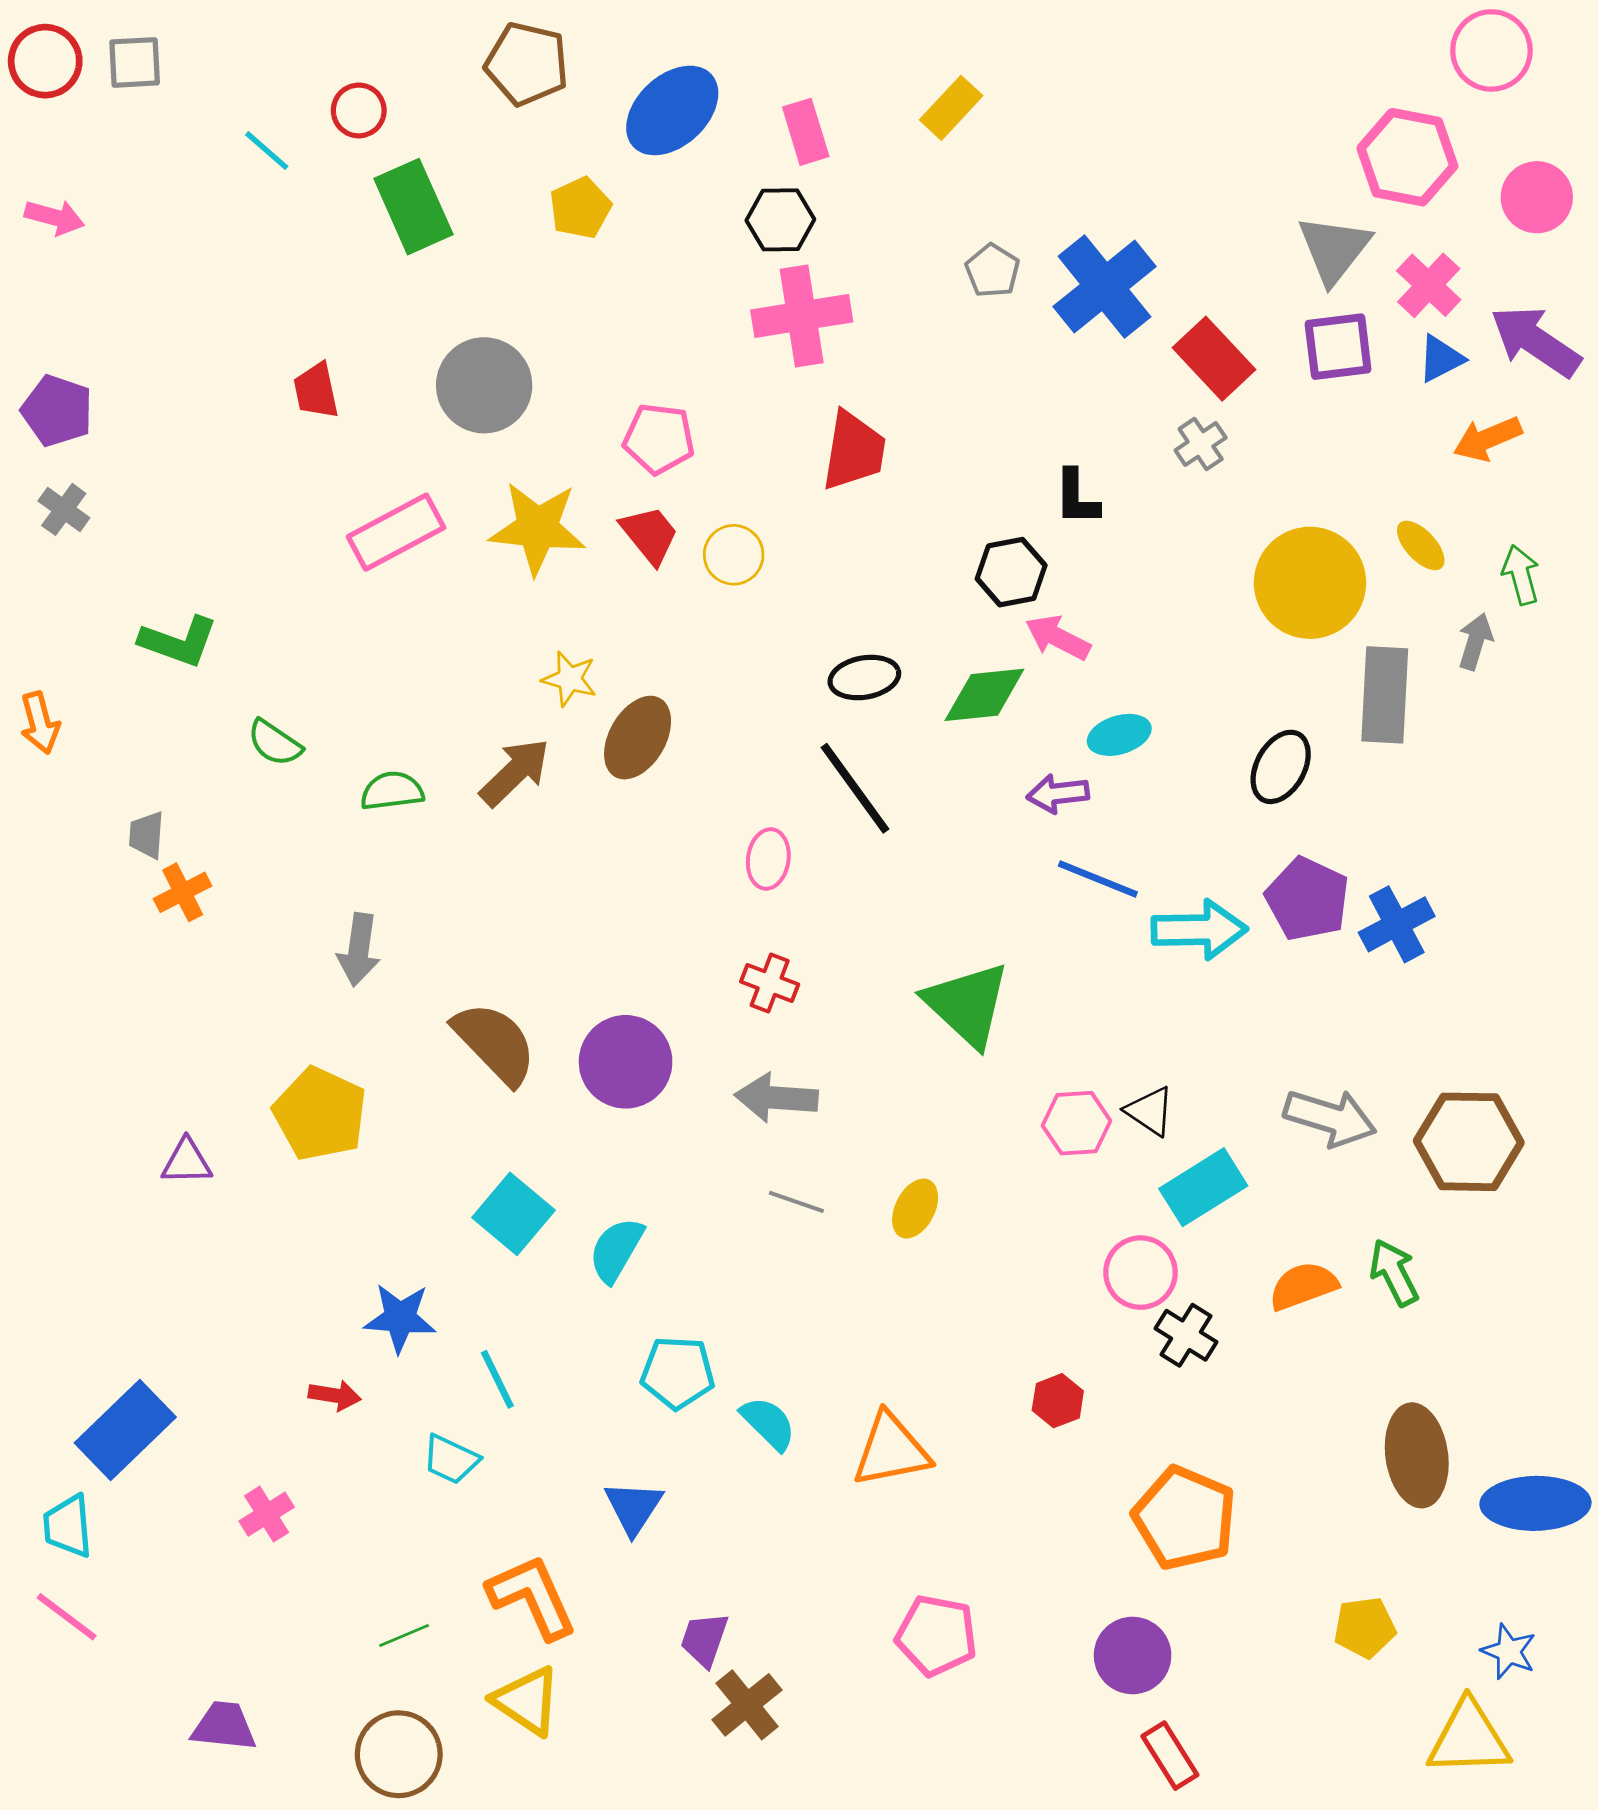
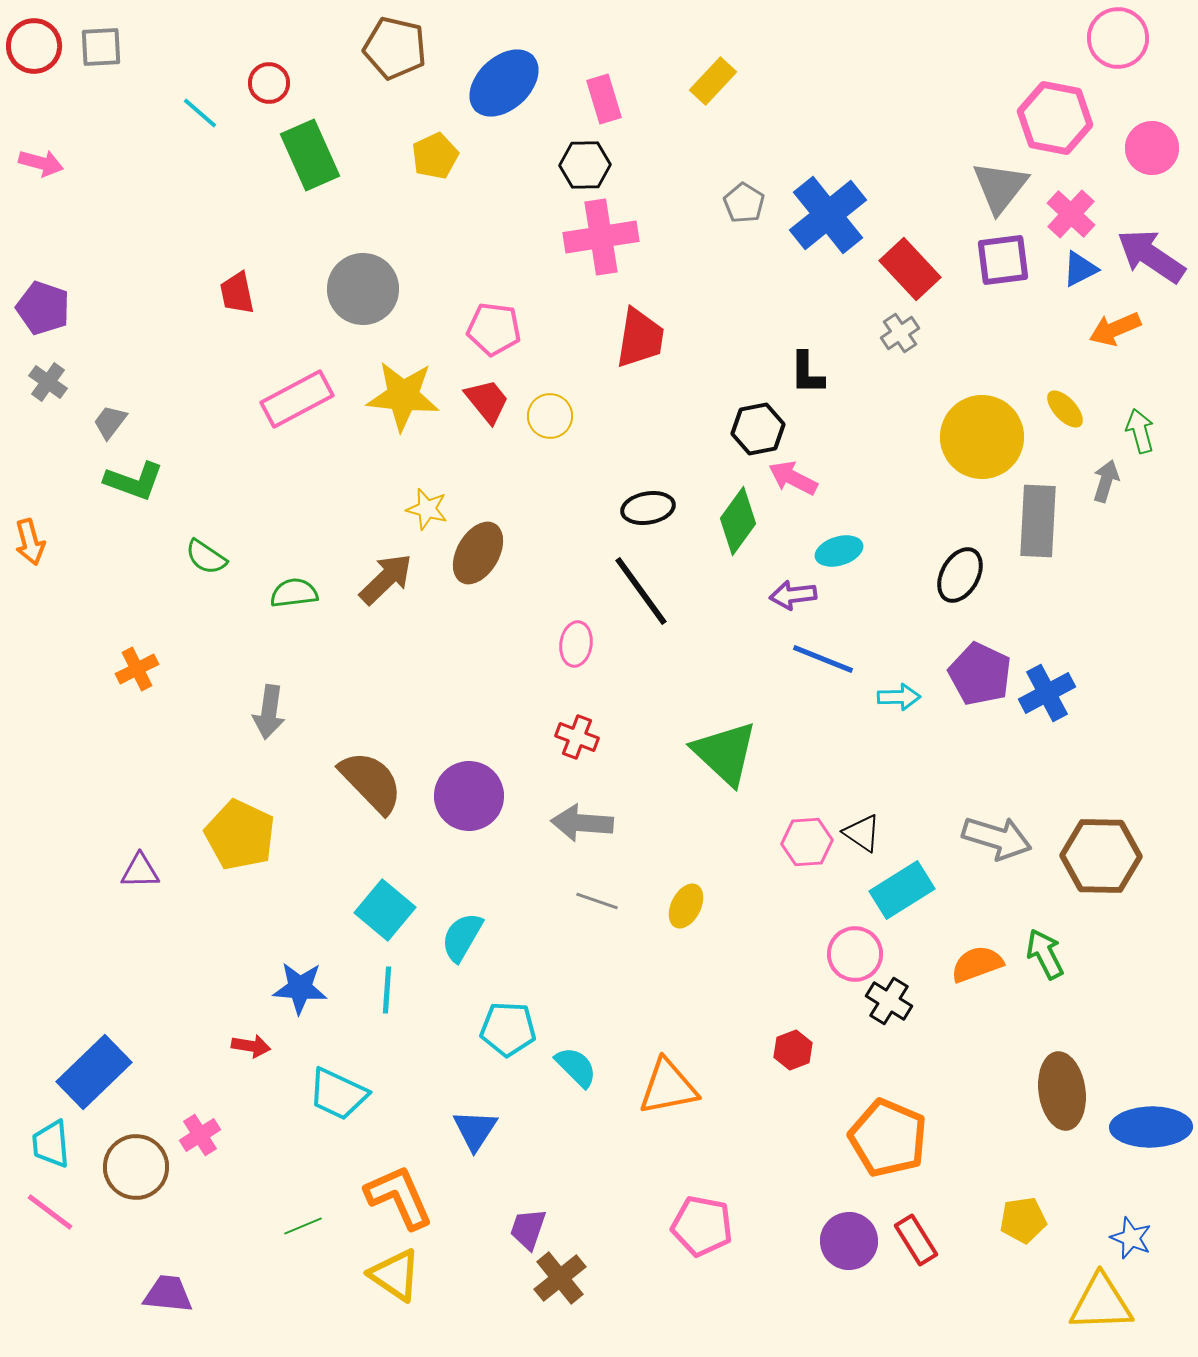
green diamond: (984, 695) -> (738, 521), turned -48
gray trapezoid: (147, 835) -> (110, 422), moved, turned 33
cyan arrow: (1199, 930) -> (899, 697), size x0.6
cyan line: (497, 1379) -> (387, 990), moved, turned 30
cyan trapezoid: (451, 1459) -> (338, 1094), size x1.4
brown circle: (399, 1754) -> (136, 1167), moved
red rectangle: (1170, 1756) -> (916, 1240), moved

